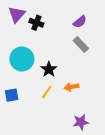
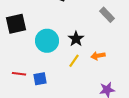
cyan circle: (22, 59) -> (47, 41), moved
blue square: (12, 95) -> (40, 79), moved

